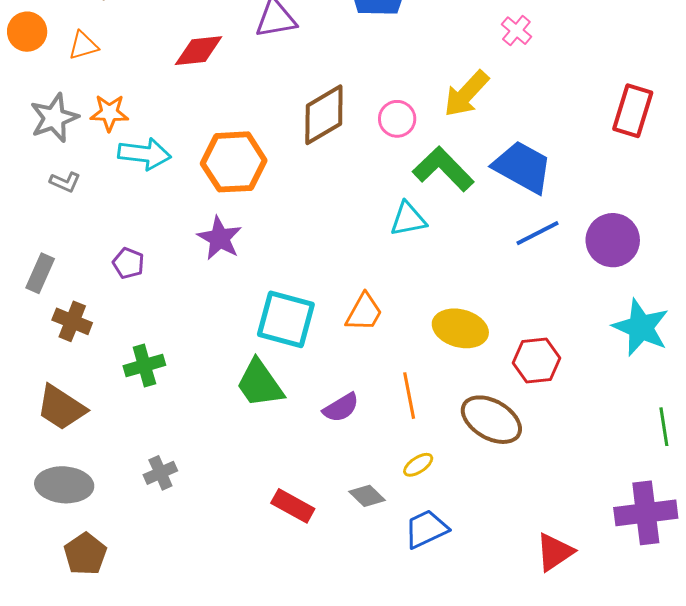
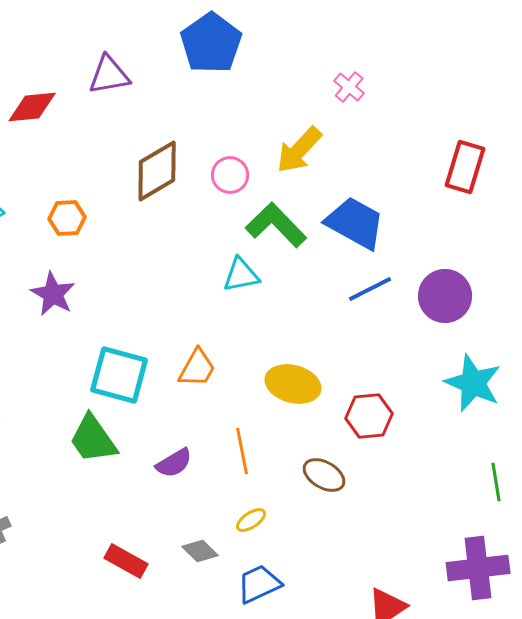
orange hexagon: (234, 162) -> (67, 218), size x0.6
brown ellipse: (491, 420) -> (324, 475), size x0.7

